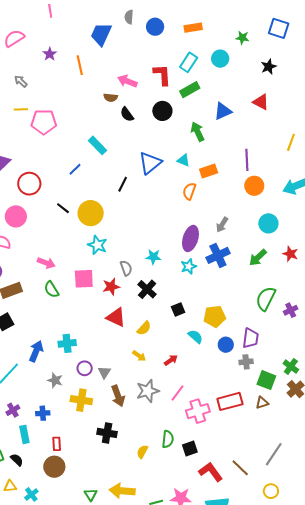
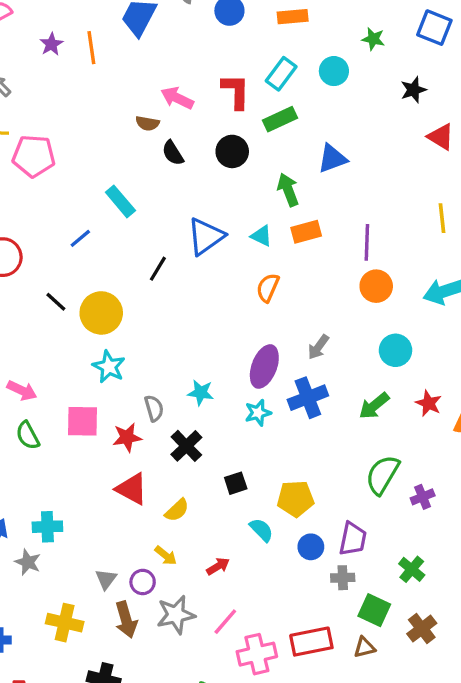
orange line: (80, 65) -> (91, 48), moved
red triangle: (261, 102) -> (441, 137), moved
yellow line: (291, 142) -> (442, 218), turned -30
orange rectangle: (209, 171) -> (306, 232), moved
green cross: (291, 366) -> (412, 569), moved
purple circle: (85, 368) -> (143, 582), moved
gray star: (55, 380) -> (28, 562), moved

